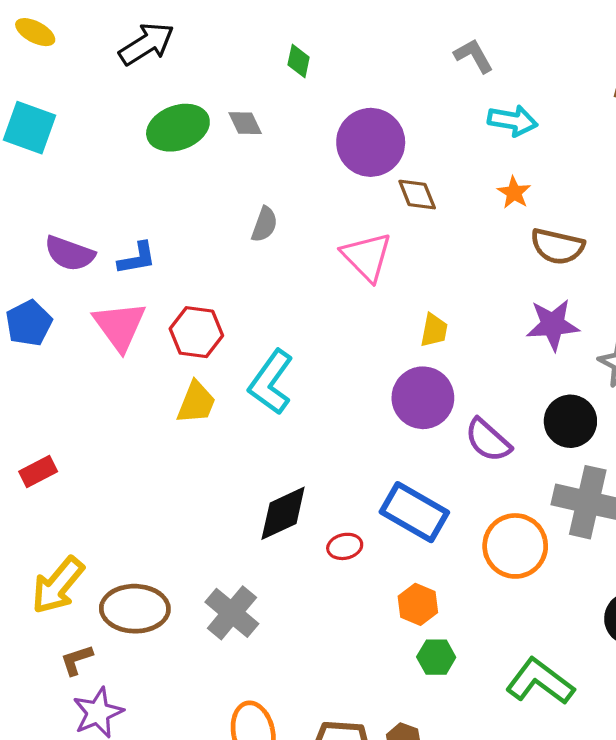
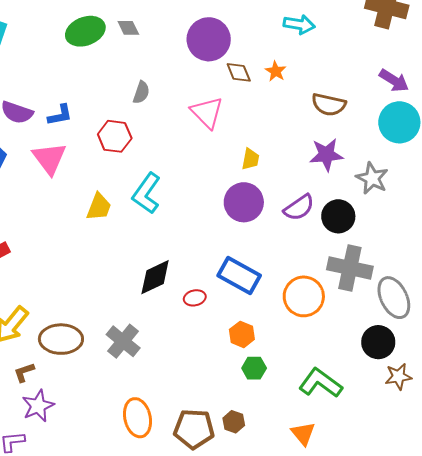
orange star: (514, 193) -> (276, 71), moved
red hexagon: (196, 332) -> (115, 136), moved
purple semicircle: (488, 440) -> (299, 208), moved, turned -76

